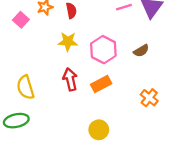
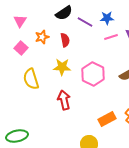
orange rectangle: (101, 84) -> (107, 119), moved
yellow semicircle: (25, 87) -> (31, 79), moved

